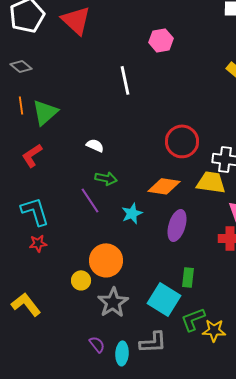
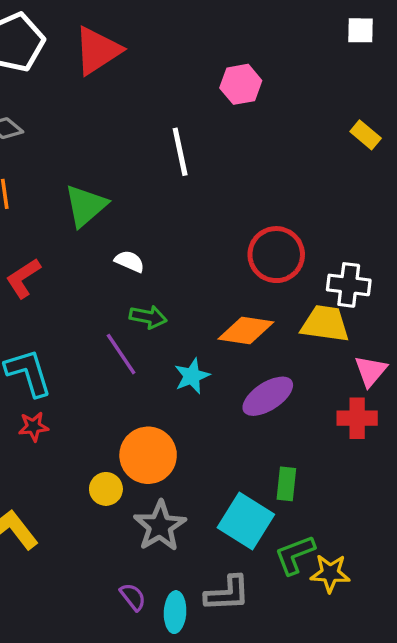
red triangle: (76, 20) -> (97, 51), turned 44
green triangle: (45, 112) -> (86, 206), moved
purple ellipse: (177, 225) -> (268, 396), turned 40

